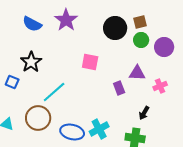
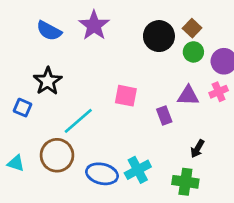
brown square: (140, 22) -> (192, 28), turned -32
pink square: (90, 62) -> (126, 96), moved
pink cross: (160, 86) -> (219, 92), moved

